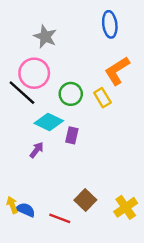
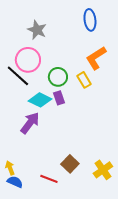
purple rectangle: (72, 135) -> (59, 98), moved, turned -32
purple arrow: (37, 150) -> (30, 123), size x1.6
blue semicircle: (26, 210) -> (15, 182), moved

